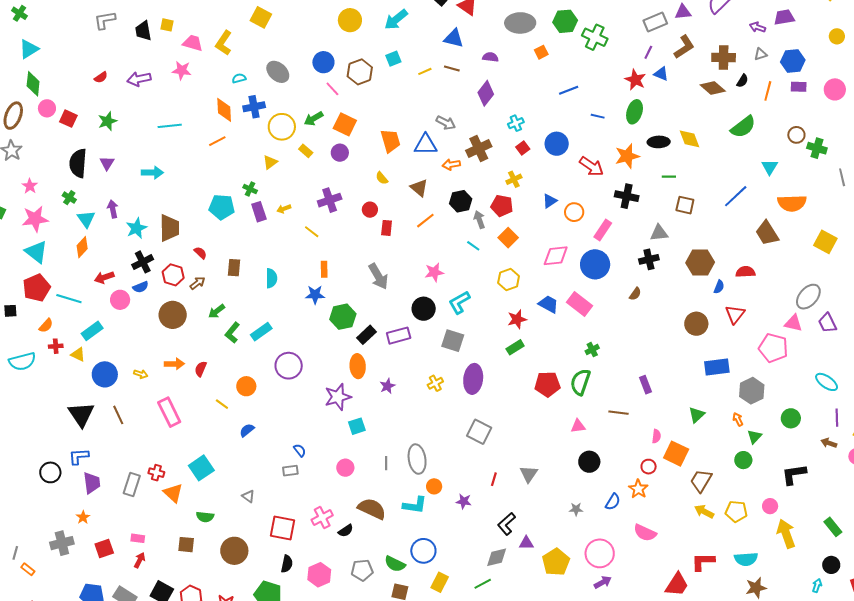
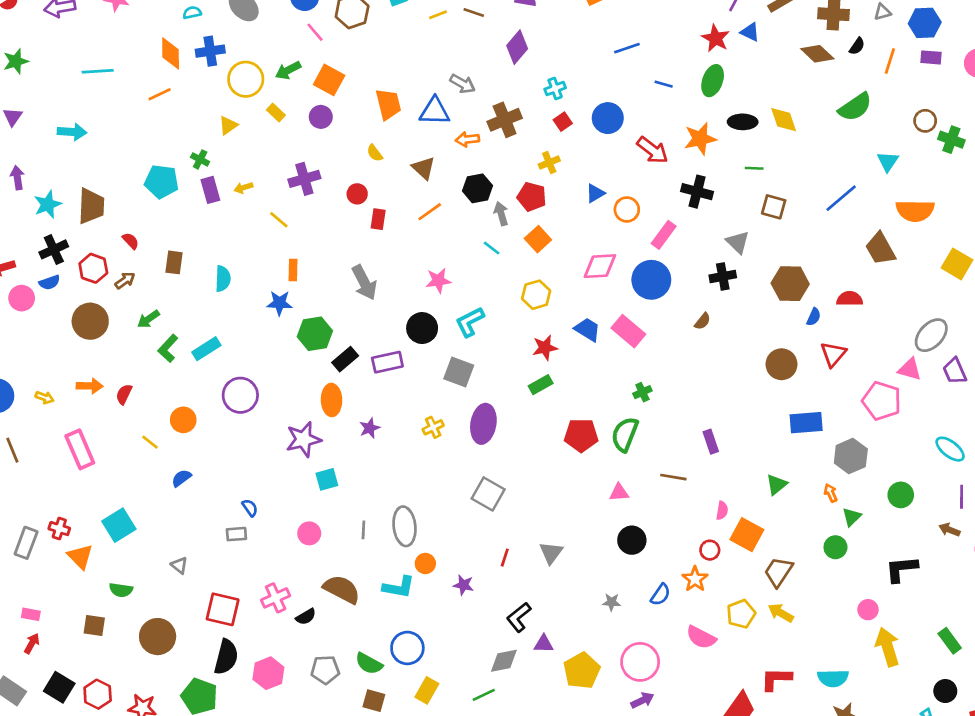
gray triangle: (659, 233) -> (738, 242), turned 48
yellow pentagon: (736, 511) -> (741, 614), moved, turned -30
black semicircle: (287, 564) -> (226, 657), size x1.5

